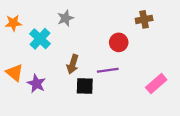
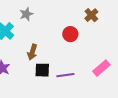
brown cross: (144, 19) -> (91, 15), turned -32
purple line: (108, 70) -> (65, 75), moved

